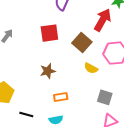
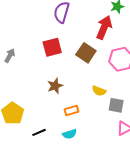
yellow semicircle: (91, 68) -> (99, 91), moved
black line: (26, 115) -> (39, 132), turned -32

